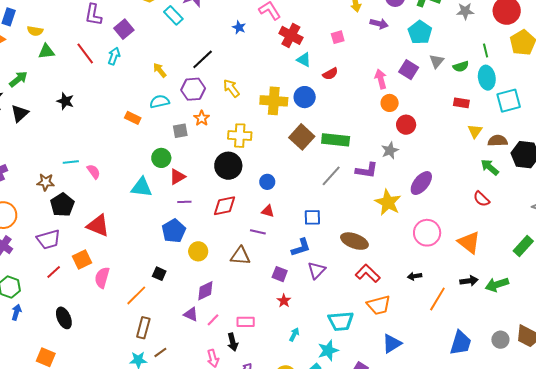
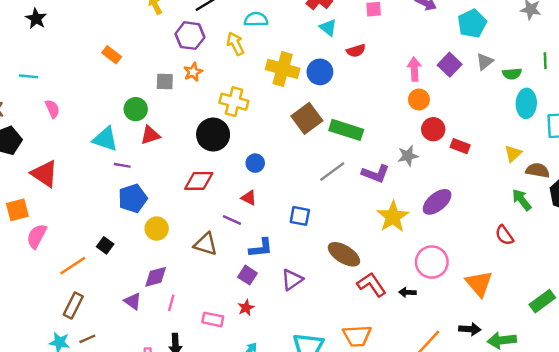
cyan ellipse: (487, 78) -> (526, 103), moved
cyan semicircle: (160, 102) -> (256, 19), moved
red rectangle: (461, 103) -> (460, 146), moved
cyan line: (71, 162) -> (29, 76), moved
purple line: (184, 202) -> (122, 165), moved
blue L-shape: (301, 247) -> (261, 248), moved
red L-shape: (368, 273) -> (372, 285), moved
black arrow: (415, 276) -> (407, 292), moved
pink line: (213, 320) -> (171, 303), moved, turned -40
pink rectangle: (246, 322) -> (213, 319), moved

